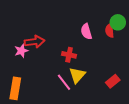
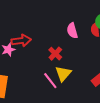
red cross: (69, 55) -> (55, 54), turned 32

